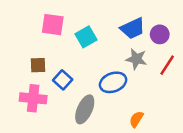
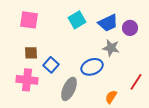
pink square: (53, 25) -> (29, 20), moved
cyan square: (86, 37) -> (77, 20), moved
red line: (167, 65) -> (136, 82), moved

